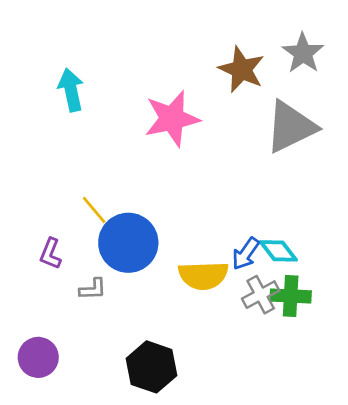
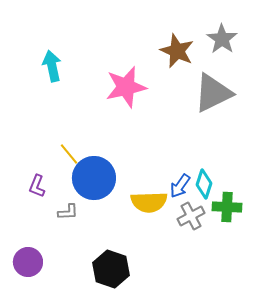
cyan diamond: (278, 251) -> (204, 184), turned 56
green cross: (291, 296) -> (227, 207), moved

